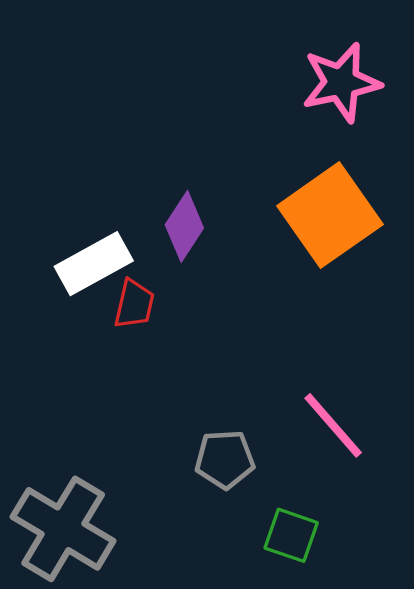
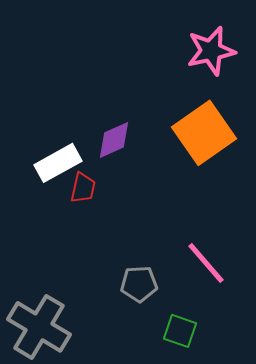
purple diamond: (184, 226) -> (114, 140), turned 33

